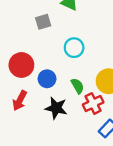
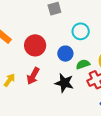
blue circle: (47, 79) -> (65, 54), moved
green semicircle: (77, 86) -> (83, 64), turned -80

